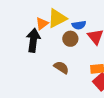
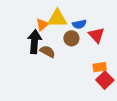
yellow triangle: (57, 18) -> (57, 18), turned 30
brown semicircle: (61, 67) -> (48, 52), moved

